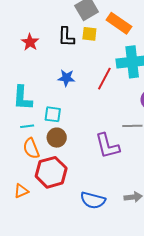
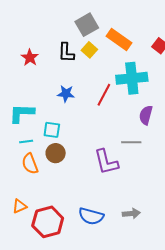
yellow square: (89, 34) -> (89, 50), turned 35
cyan L-shape: (22, 98) -> (22, 113), turned 88
red hexagon: (51, 172) -> (48, 222), moved

